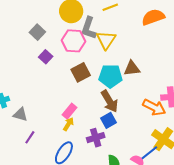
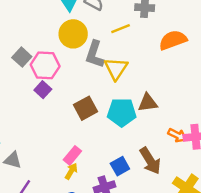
gray square: (37, 32) -> (22, 57), moved
pink hexagon: (74, 41) -> (45, 65), moved
brown arrow: (110, 101) -> (150, 161), moved
orange arrow: (154, 107) -> (177, 135), moved, size x0.7

